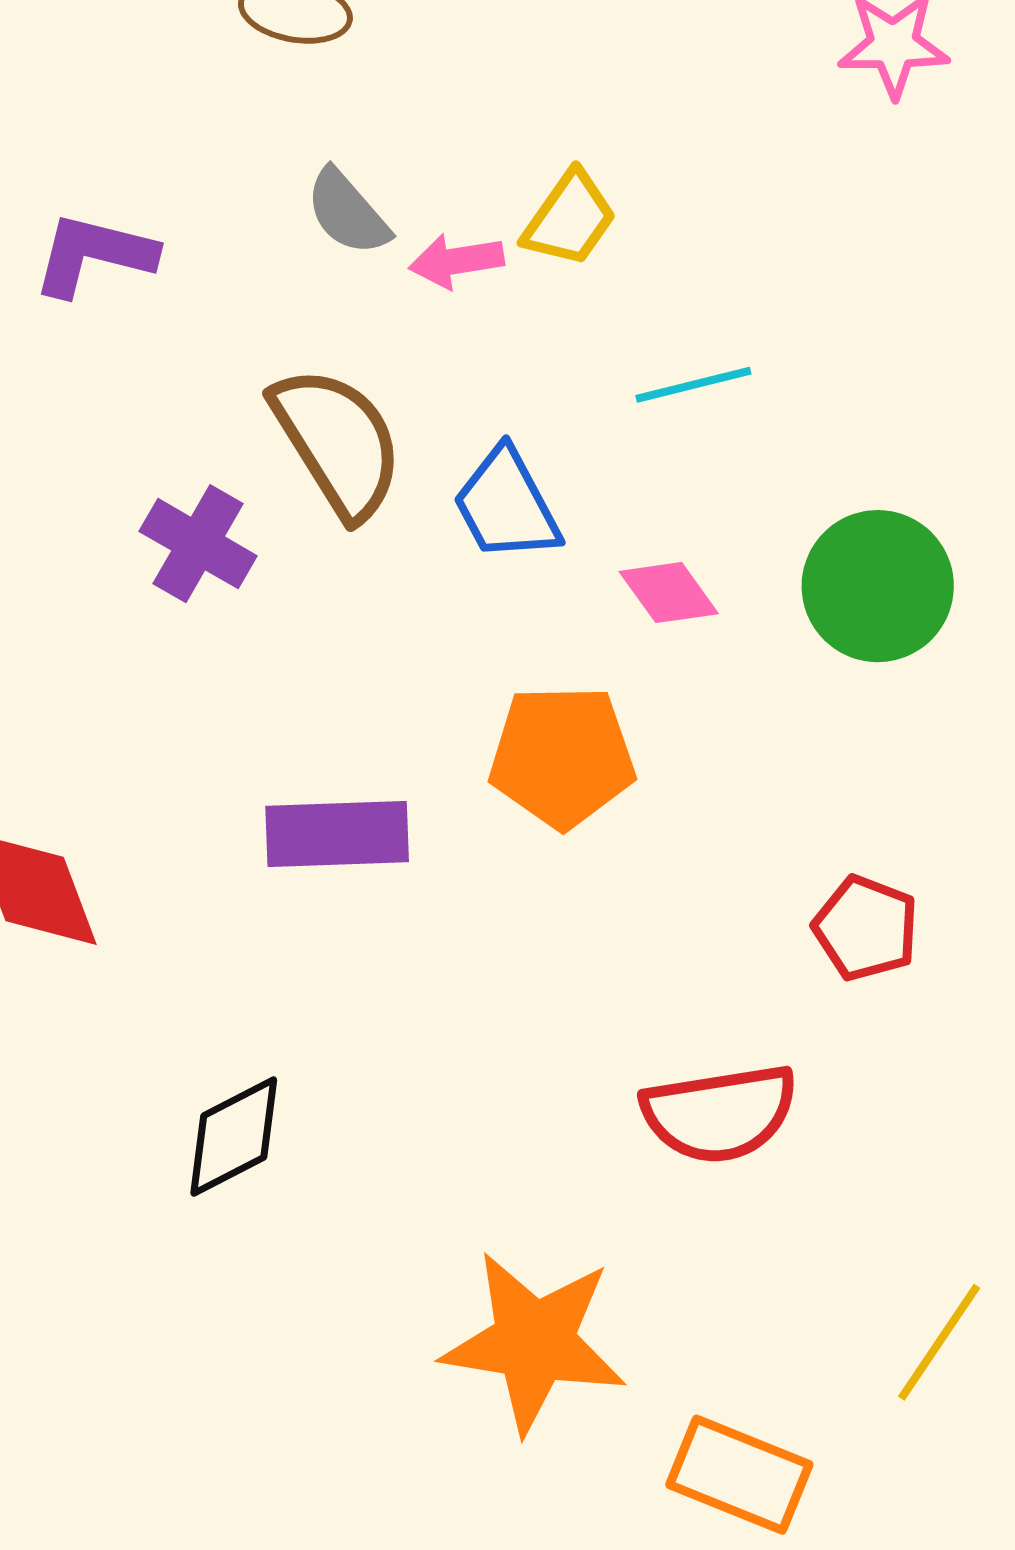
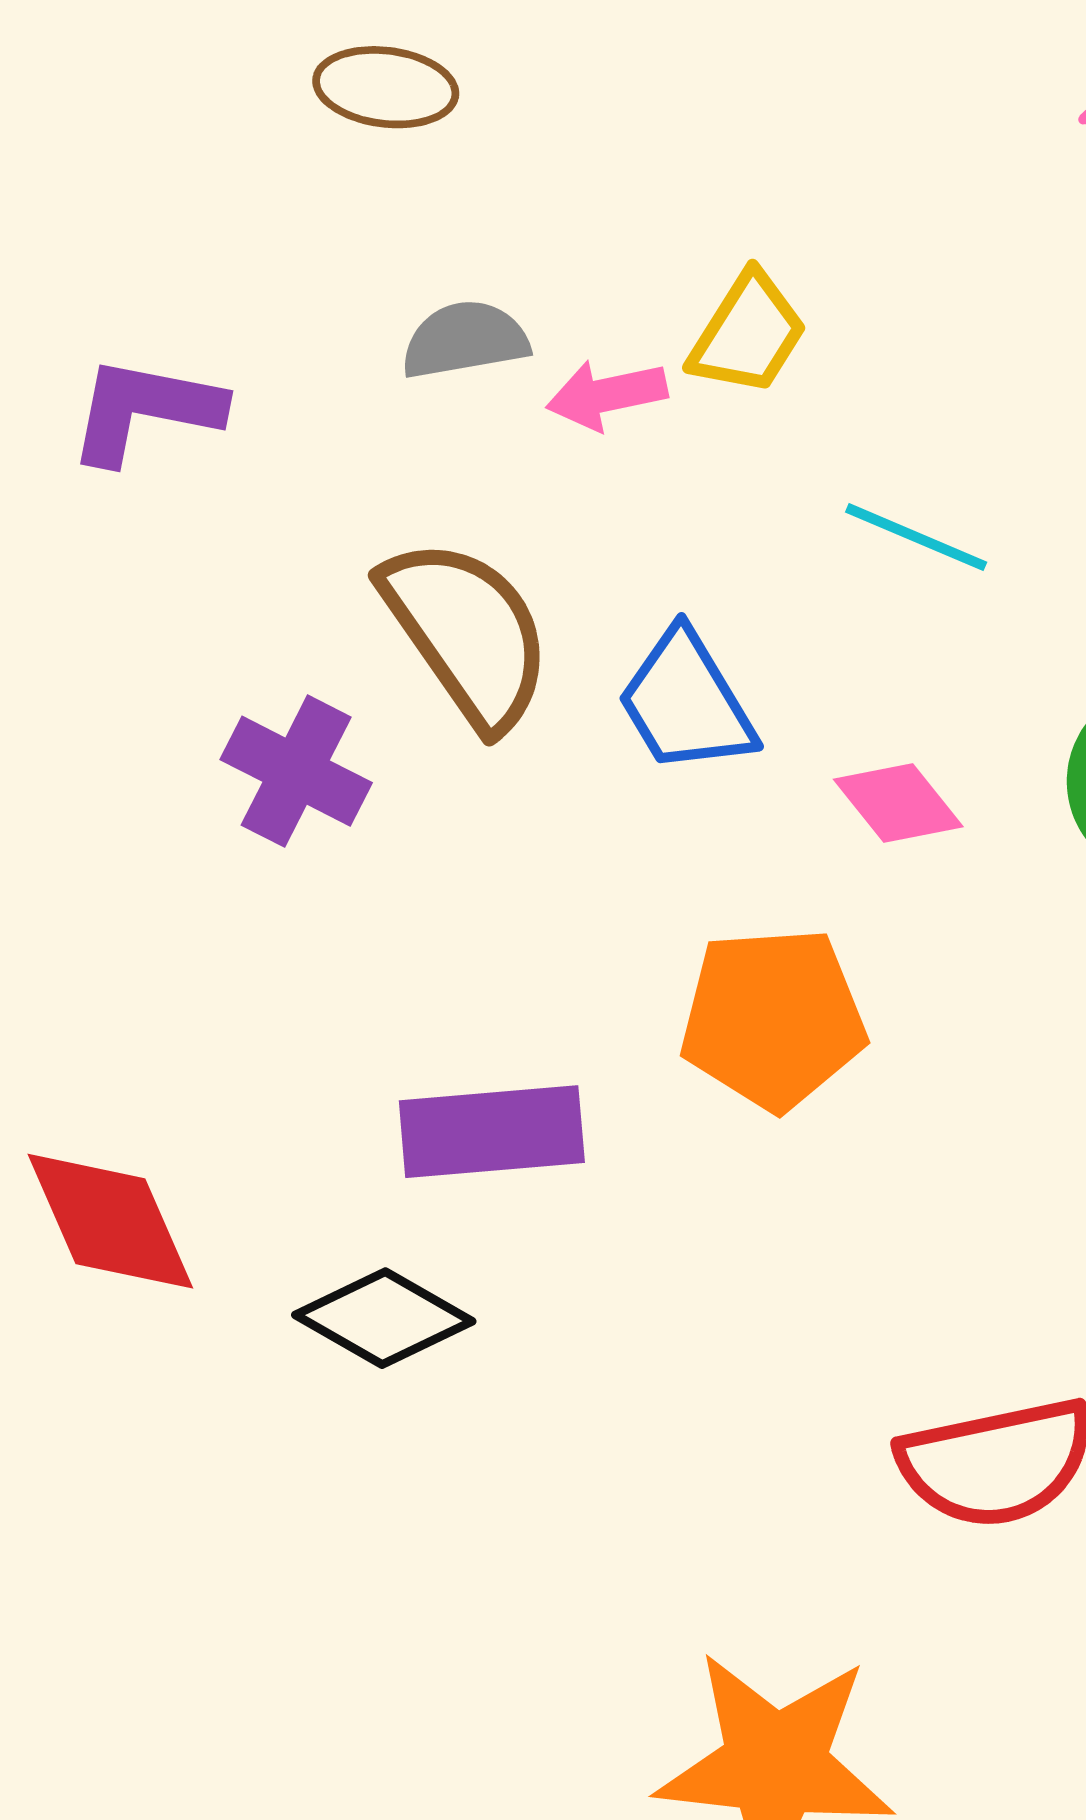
gray semicircle: (347, 212) -> (465, 340), turned 124
cyan line: (693, 385) -> (916, 537), turned 40
black diamond: (234, 1137) -> (384, 1318), moved, turned 60

